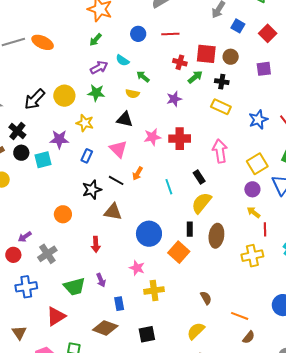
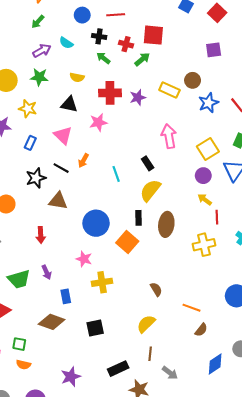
brown circle: (231, 57) -> (193, 80), moved
green arrow: (143, 77) -> (103, 58), moved
black cross: (222, 82) -> (99, 36), moved
purple star: (174, 99) -> (138, 97), moved
red cross: (180, 139) -> (110, 93), moved

